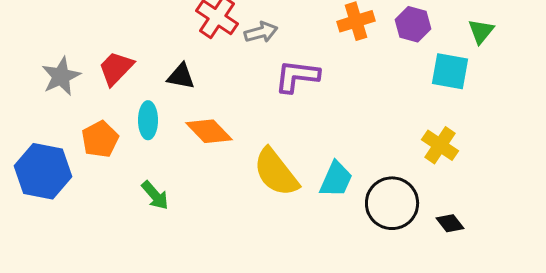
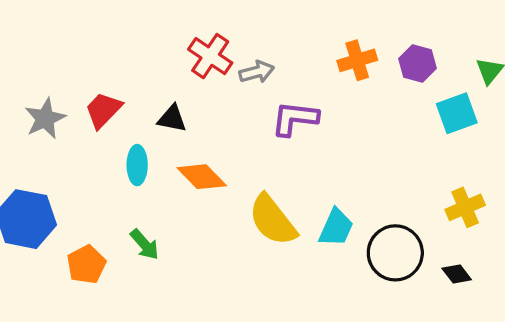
cyan square: (450, 71) -> (457, 113), turned -30
orange pentagon: (100, 139) -> (86, 265), moved
yellow cross: (440, 145) -> (465, 207), moved, turned 33

